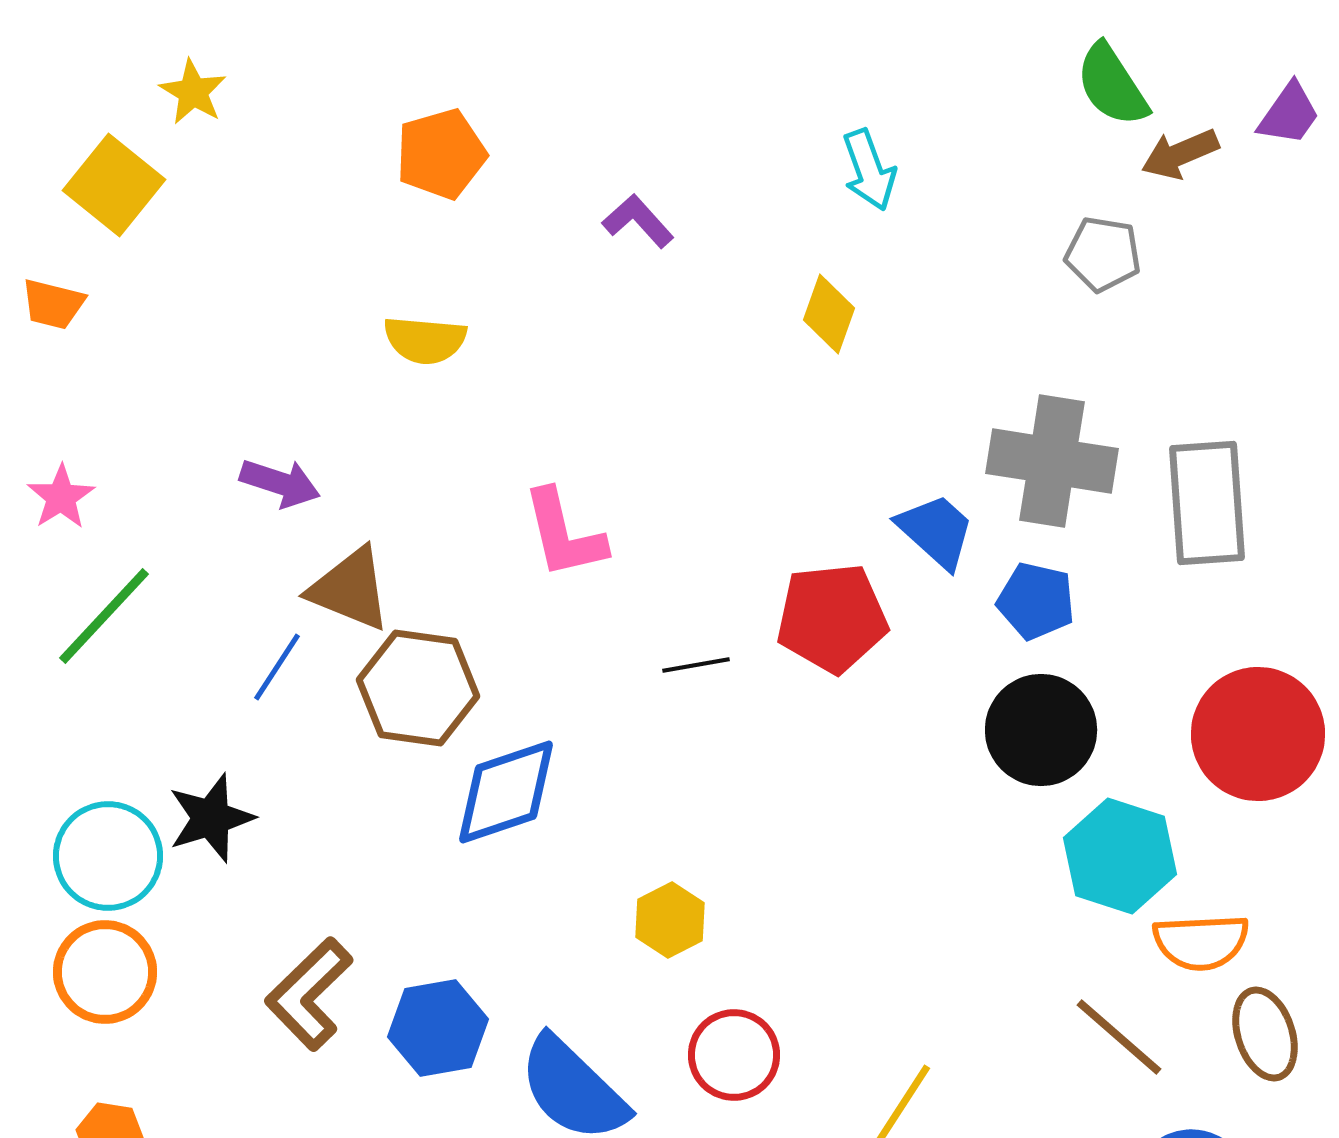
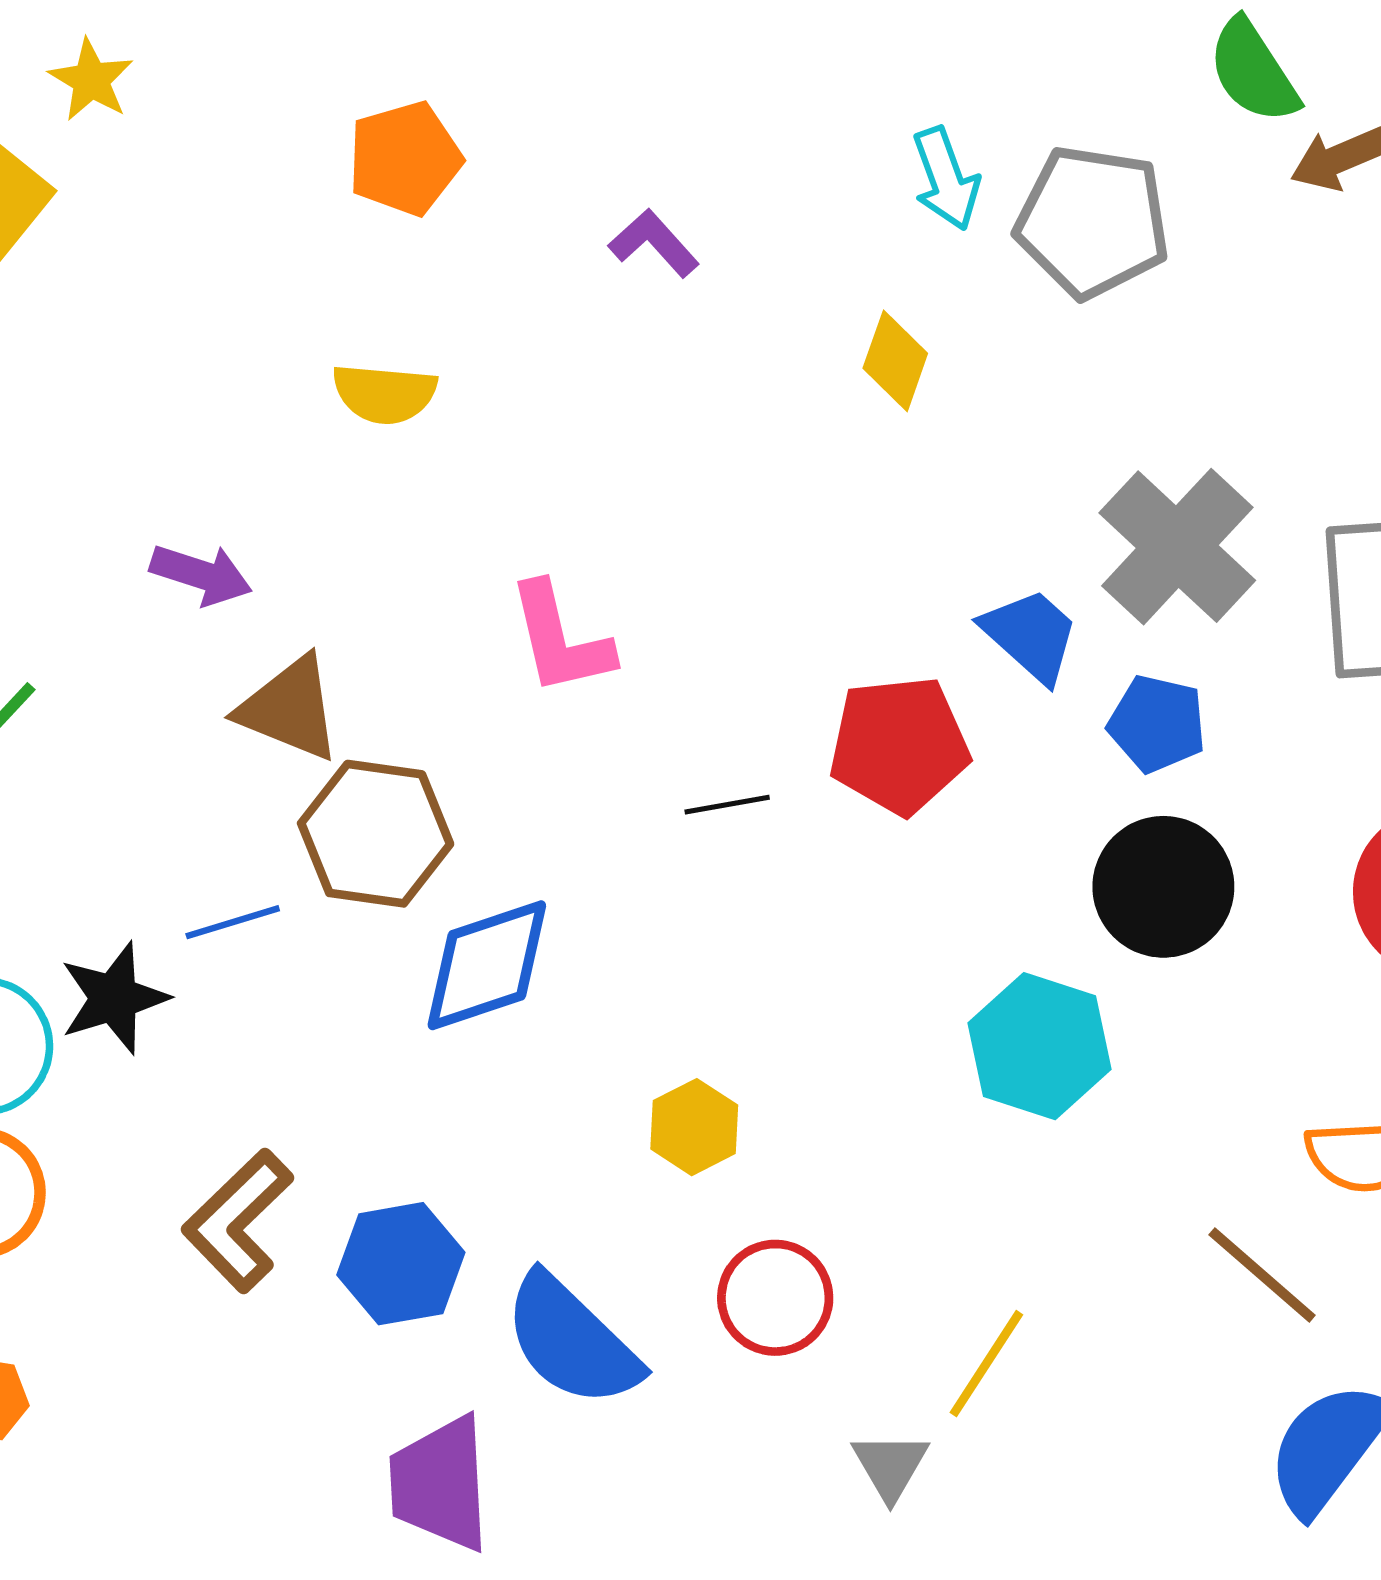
gray pentagon: (1103, 254) -> (1093, 222), moved, size x1.6
gray cross: (1052, 461) -> (1177, 547), turned 34
blue line: (277, 667) -> (233, 922), moved, turned 40
cyan hexagon: (1120, 856) -> (1039, 1046), moved

